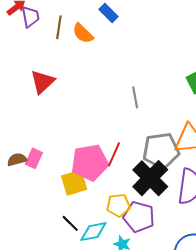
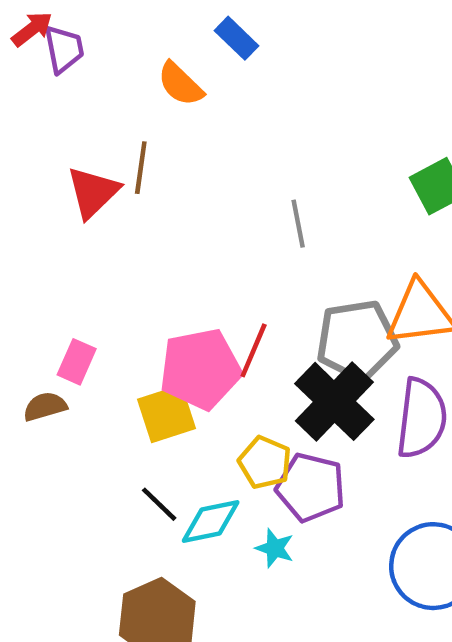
brown line: (59, 27) -> (141, 168), moved
brown semicircle: (17, 159) -> (45, 406), moved
yellow pentagon: (118, 205) -> (265, 463), turned 30

